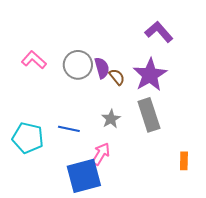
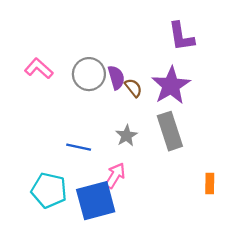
purple L-shape: (159, 32) -> (181, 36), turned -148
cyan pentagon: (28, 138) -> (49, 190), moved

